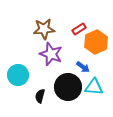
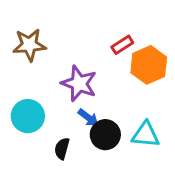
brown star: (44, 29) -> (29, 45), moved
blue arrow: (83, 67) -> (88, 118), moved
black circle: (68, 87) -> (105, 135), size x0.7

